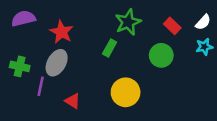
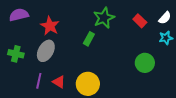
green circle: (161, 55) -> (145, 63), moved
purple line: (41, 86) -> (39, 81), moved
yellow circle: (126, 92) -> (88, 84), moved

